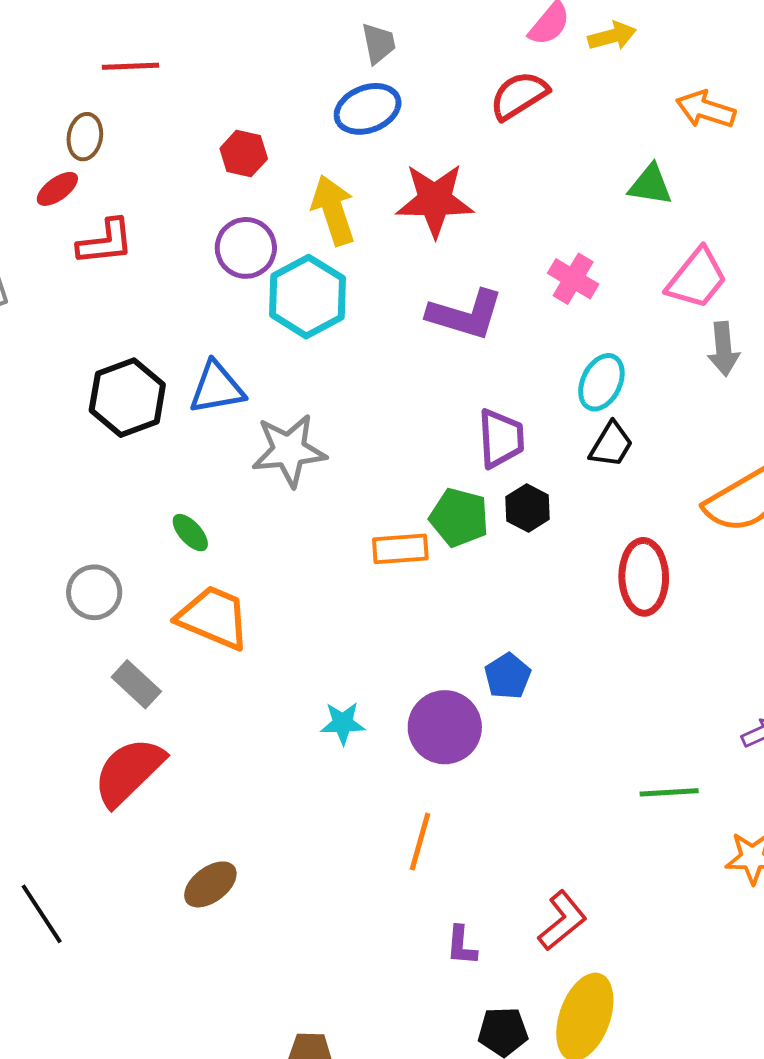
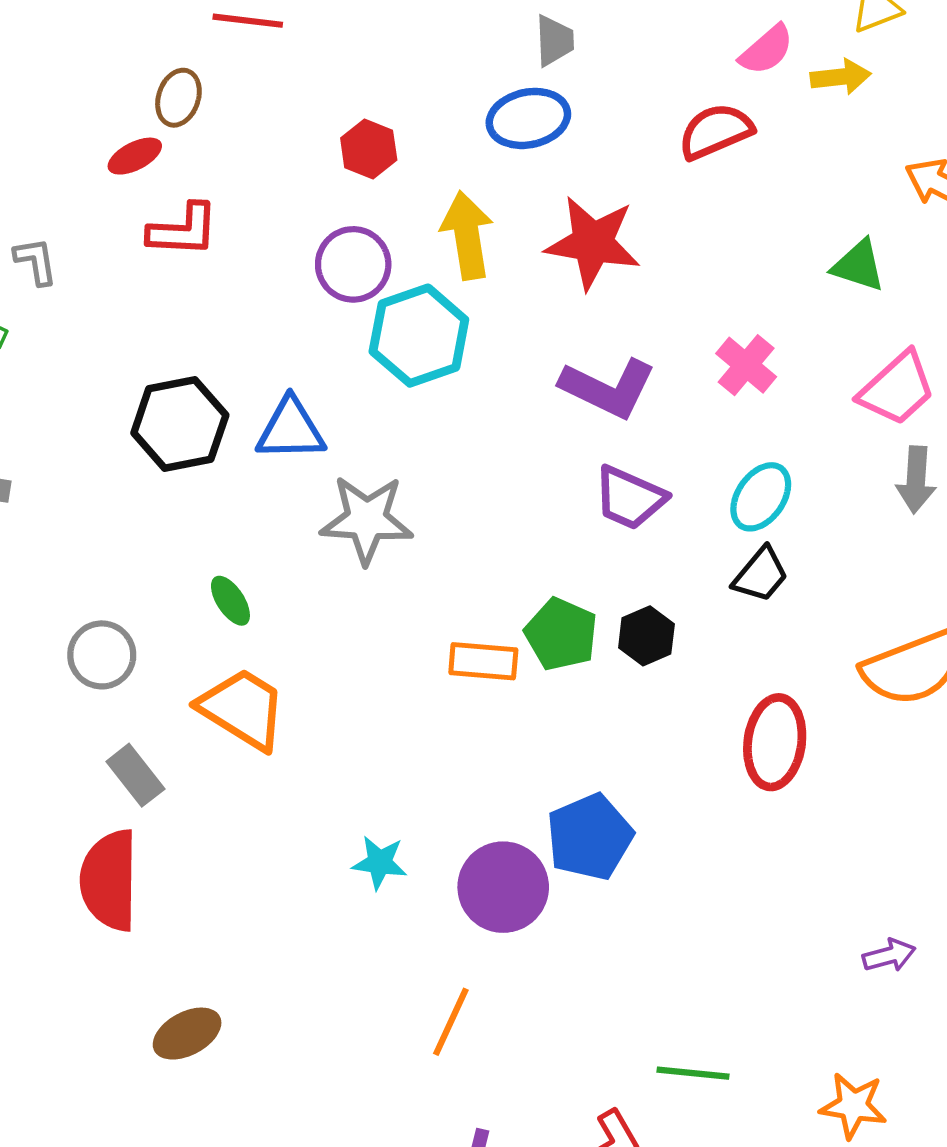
purple trapezoid: (501, 438) -> (630, 498), moved, turned 108
blue pentagon: (508, 676) -> (590, 837), size x1.5
red semicircle: (129, 772) -> (109, 880), turned -54
green line: (669, 792) -> (693, 1073), moved

